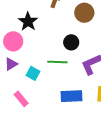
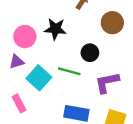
black star: (28, 22) -> (55, 29), moved, turned 30
cyan square: (33, 73) -> (39, 78), size x1.5

